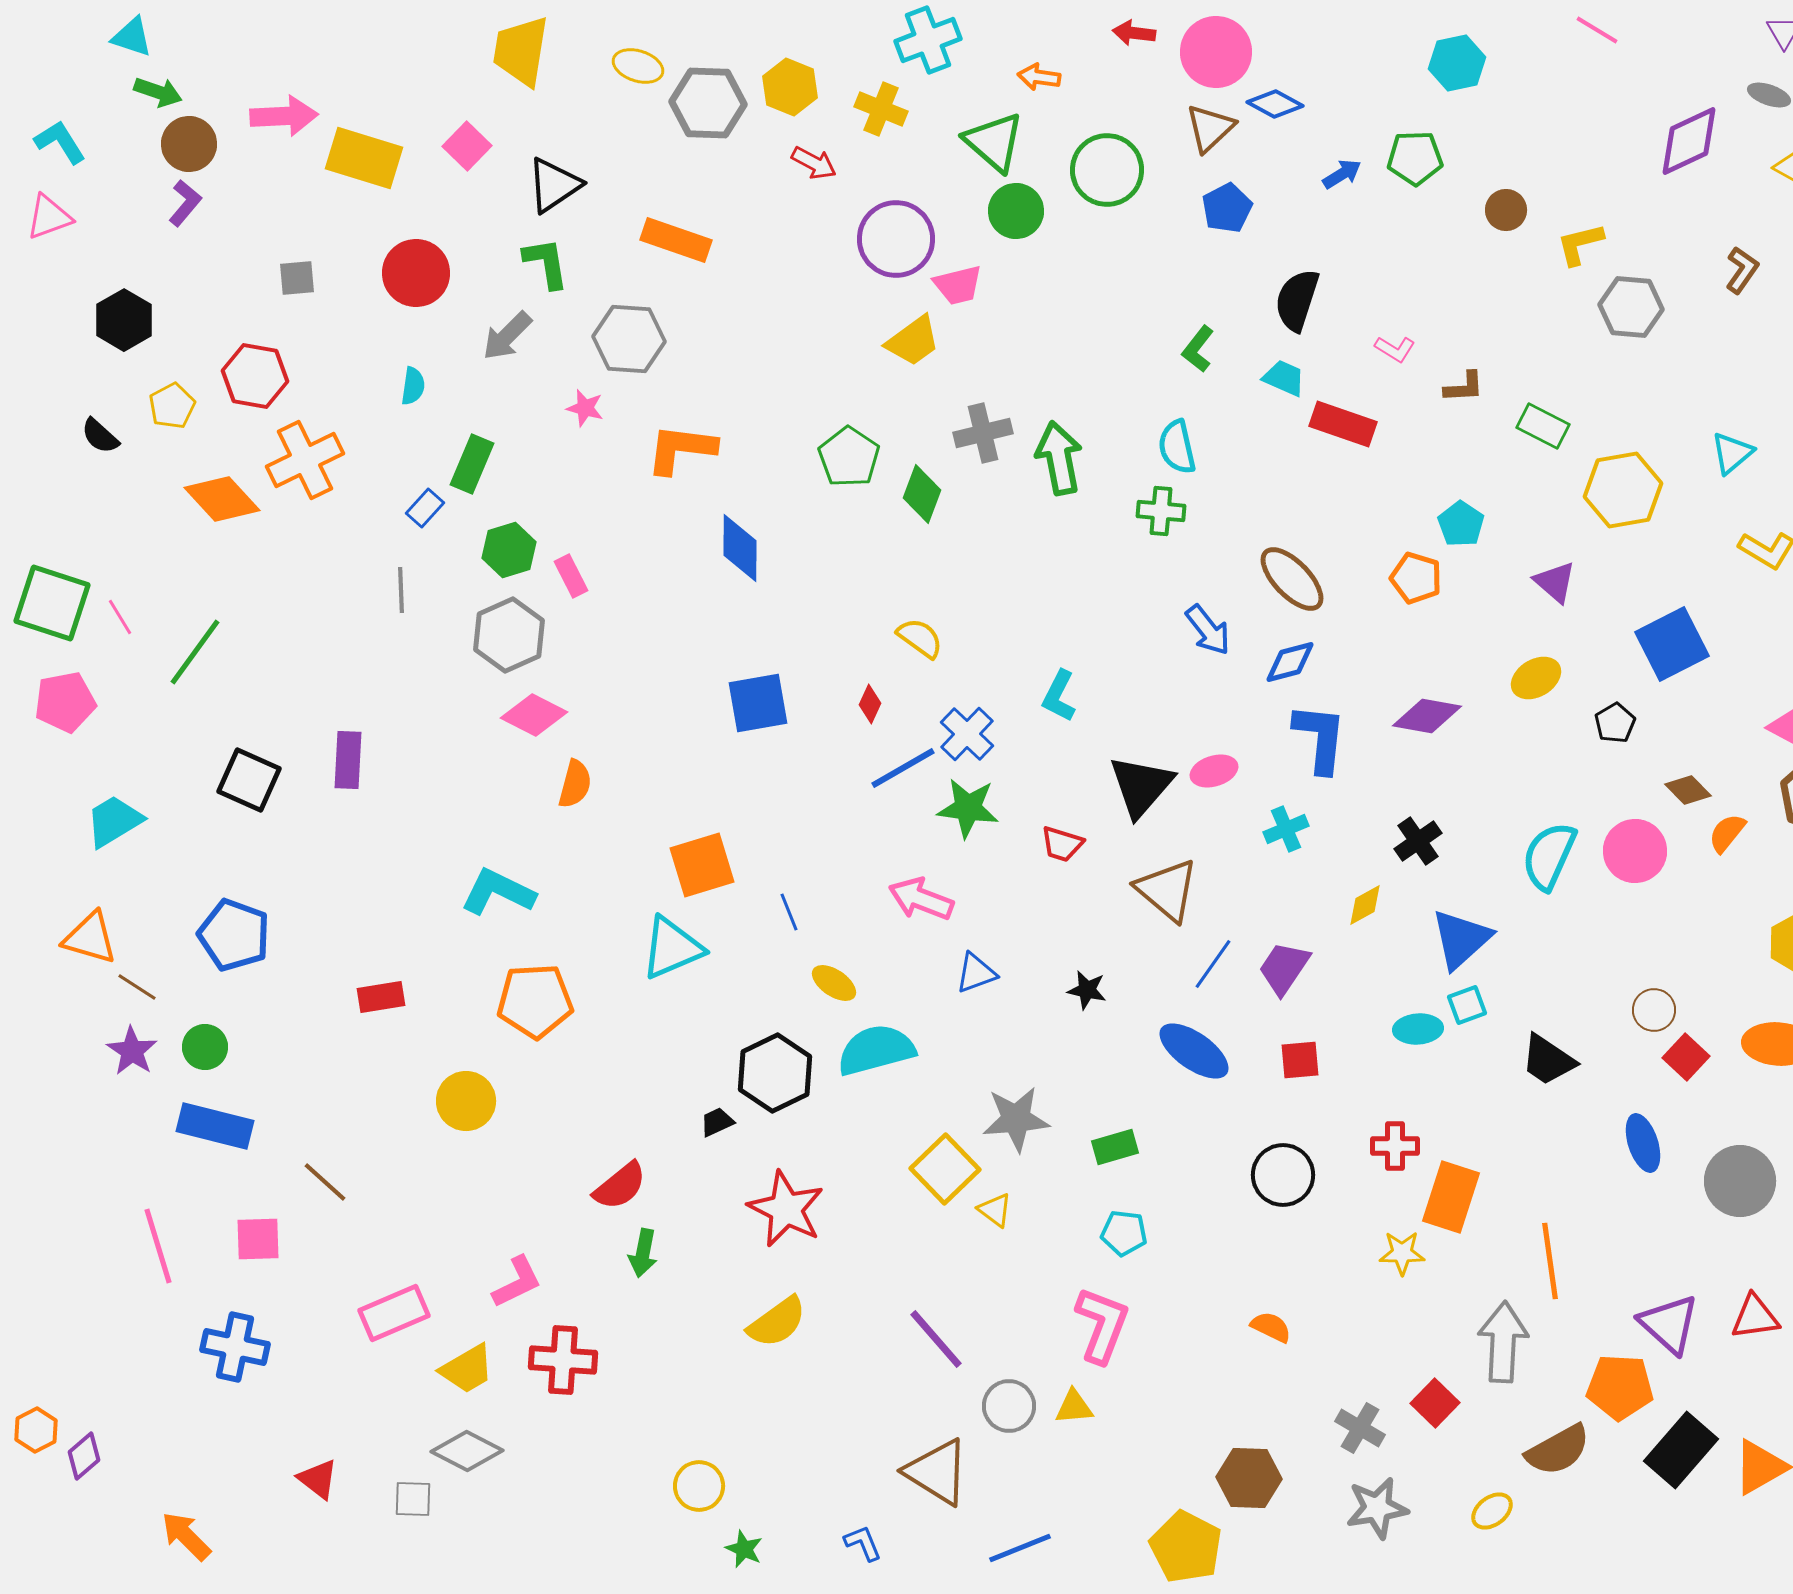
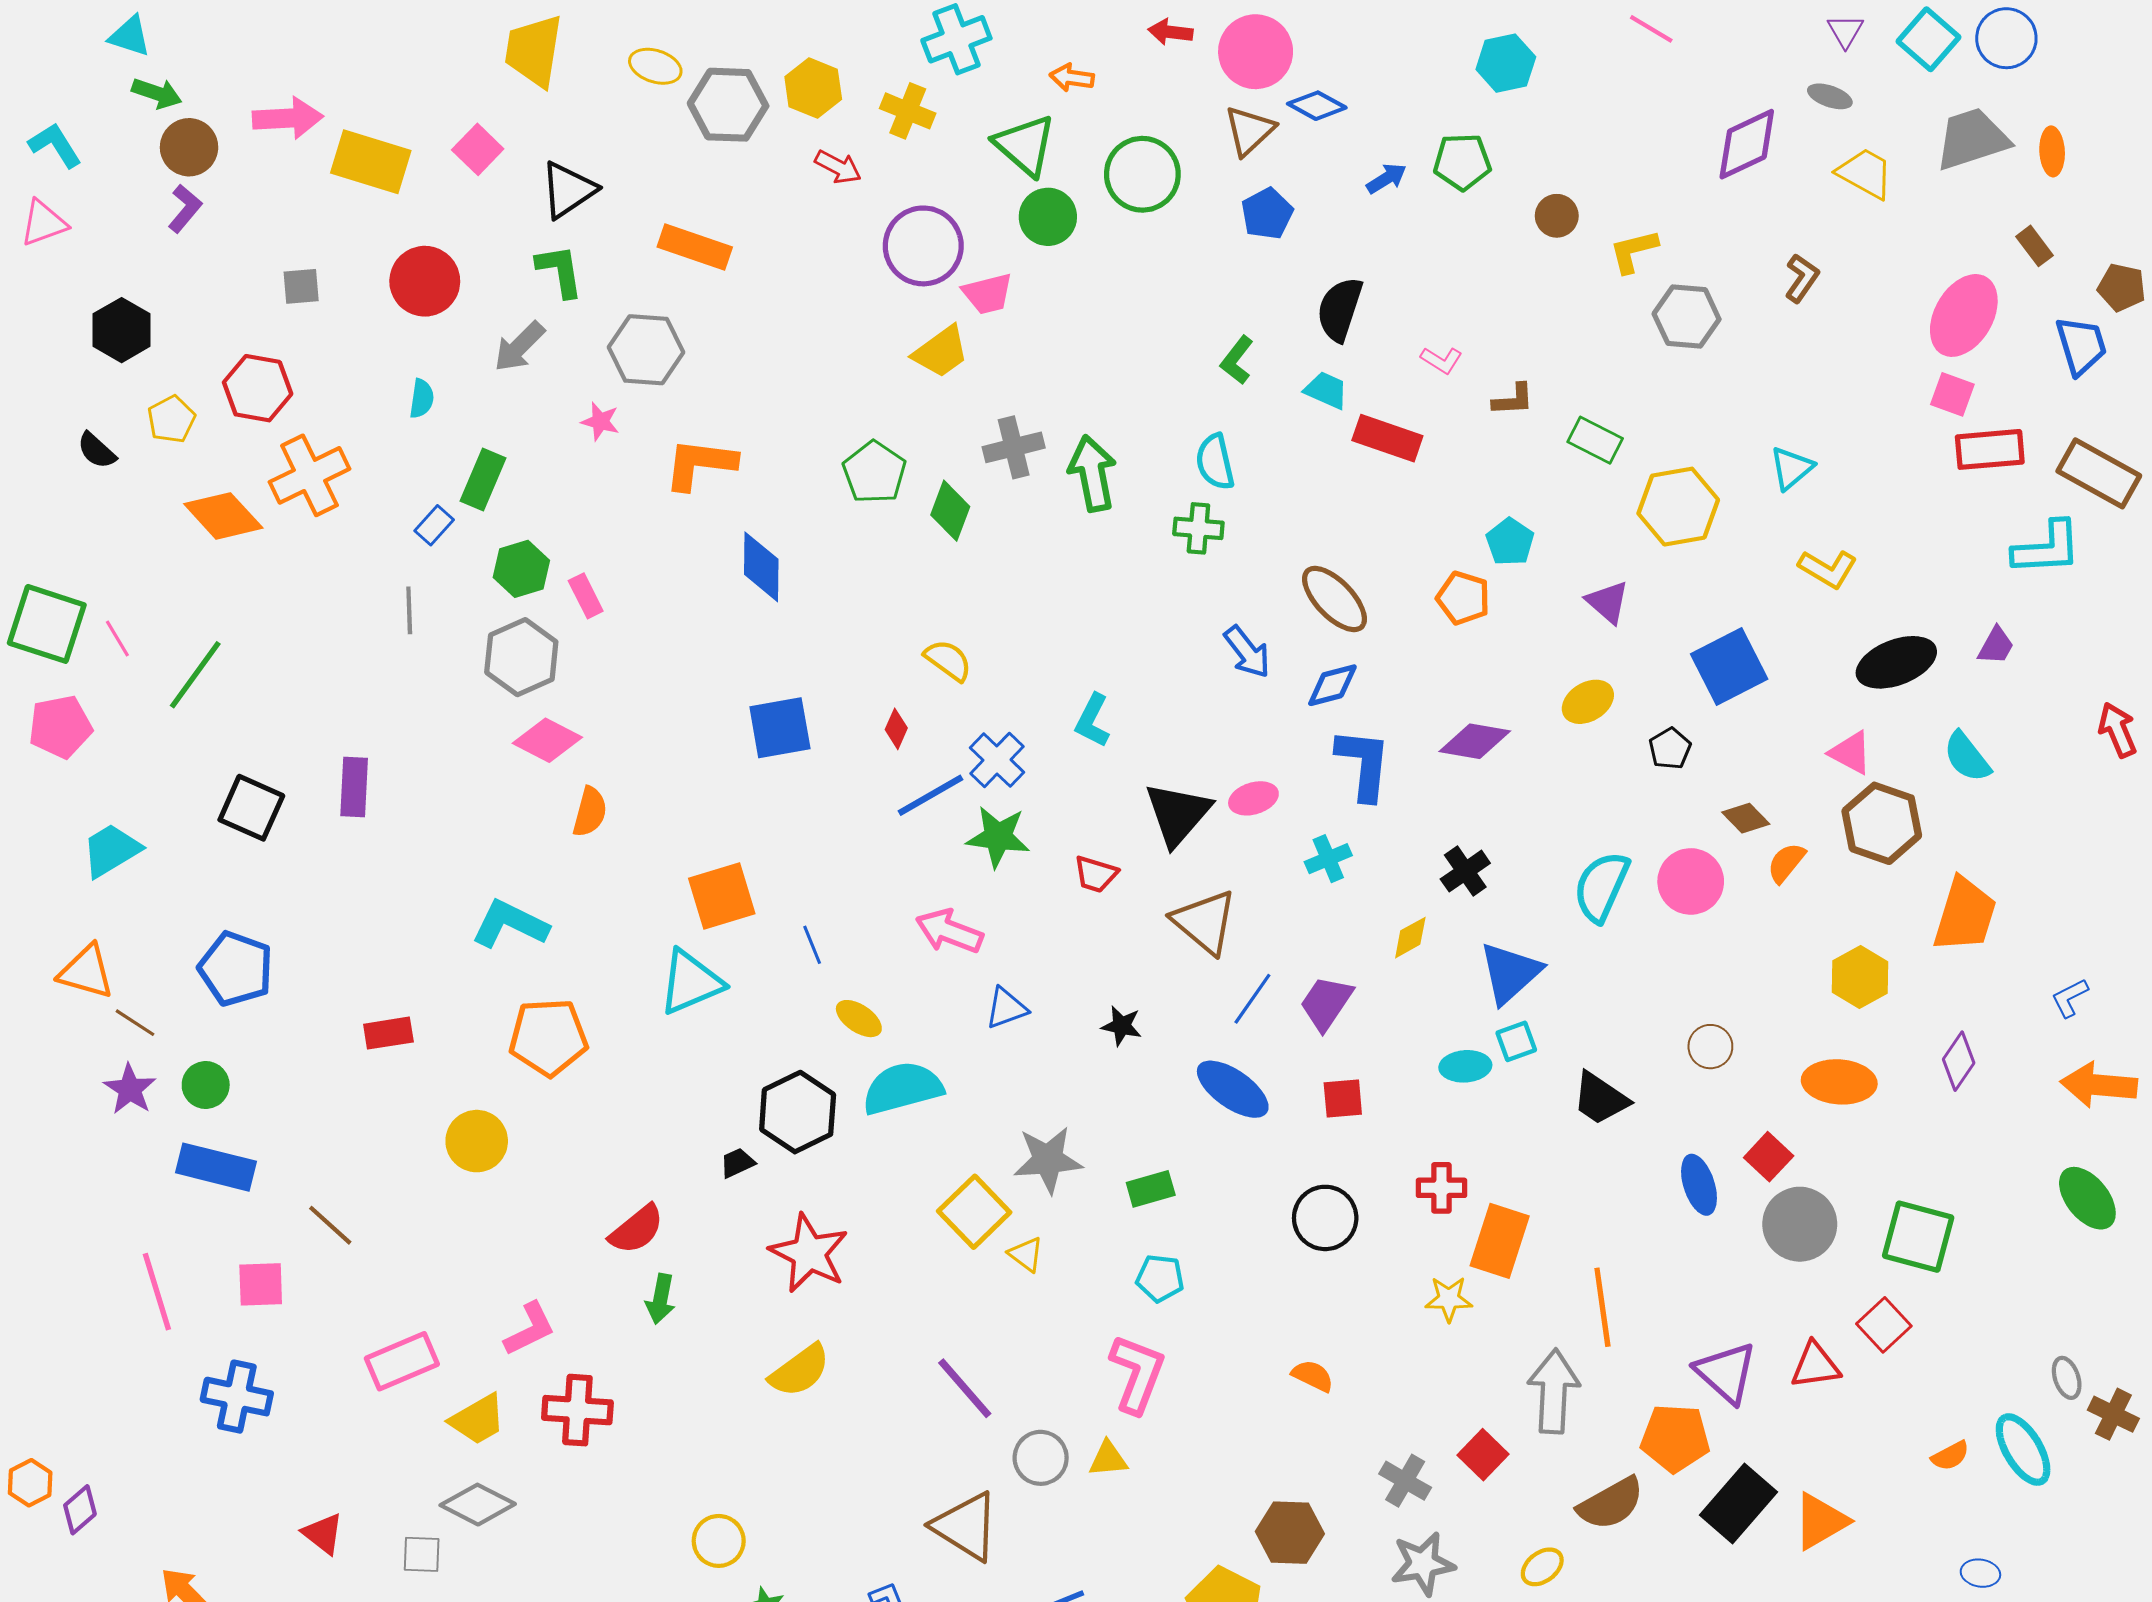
red square: (1686, 1057) -> (1769, 1157), moved

